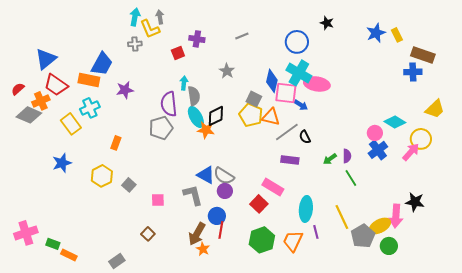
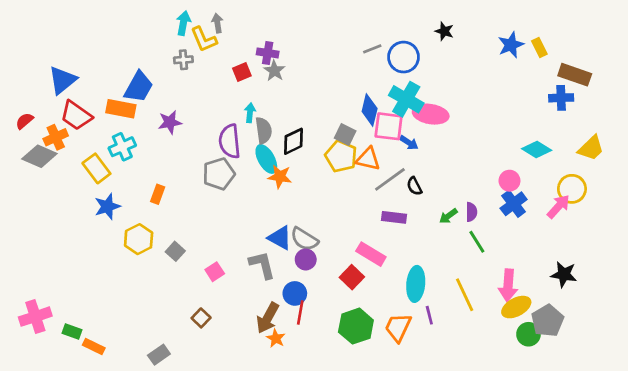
gray line: (242, 36) -> (372, 49), moved
gray star: (227, 71) -> (274, 71), moved
black diamond: (216, 116) -> (293, 141), moved
cyan diamond: (395, 122) -> (537, 149), moved
blue star: (62, 163) -> (107, 207), moved
pink square: (158, 200) -> (215, 272), turned -32
pink arrow: (396, 216) -> (508, 285), moved
gray pentagon: (363, 236) -> (548, 321), moved

